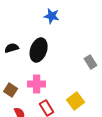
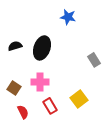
blue star: (52, 16) -> (68, 17), moved

